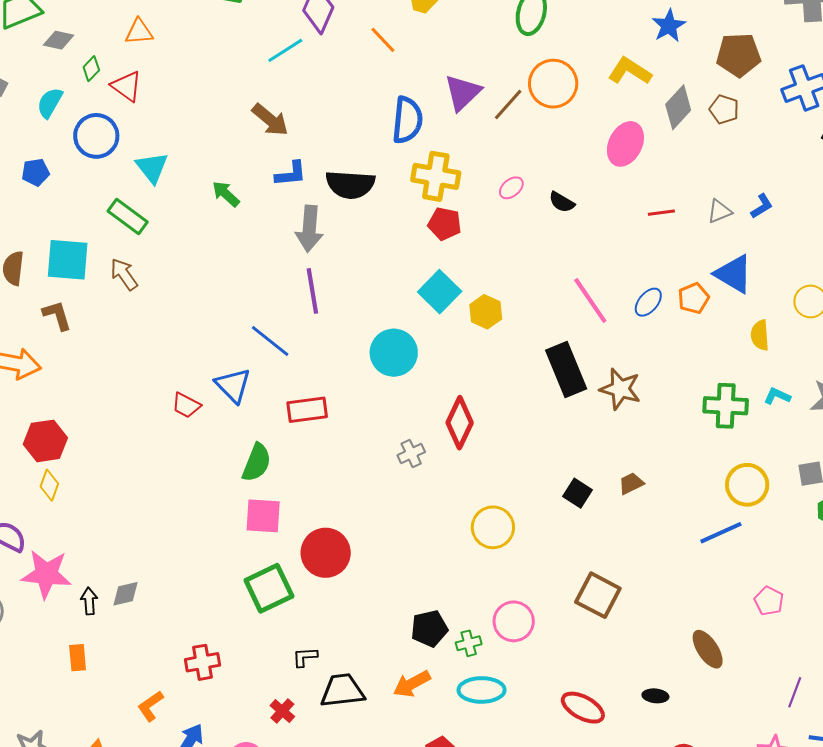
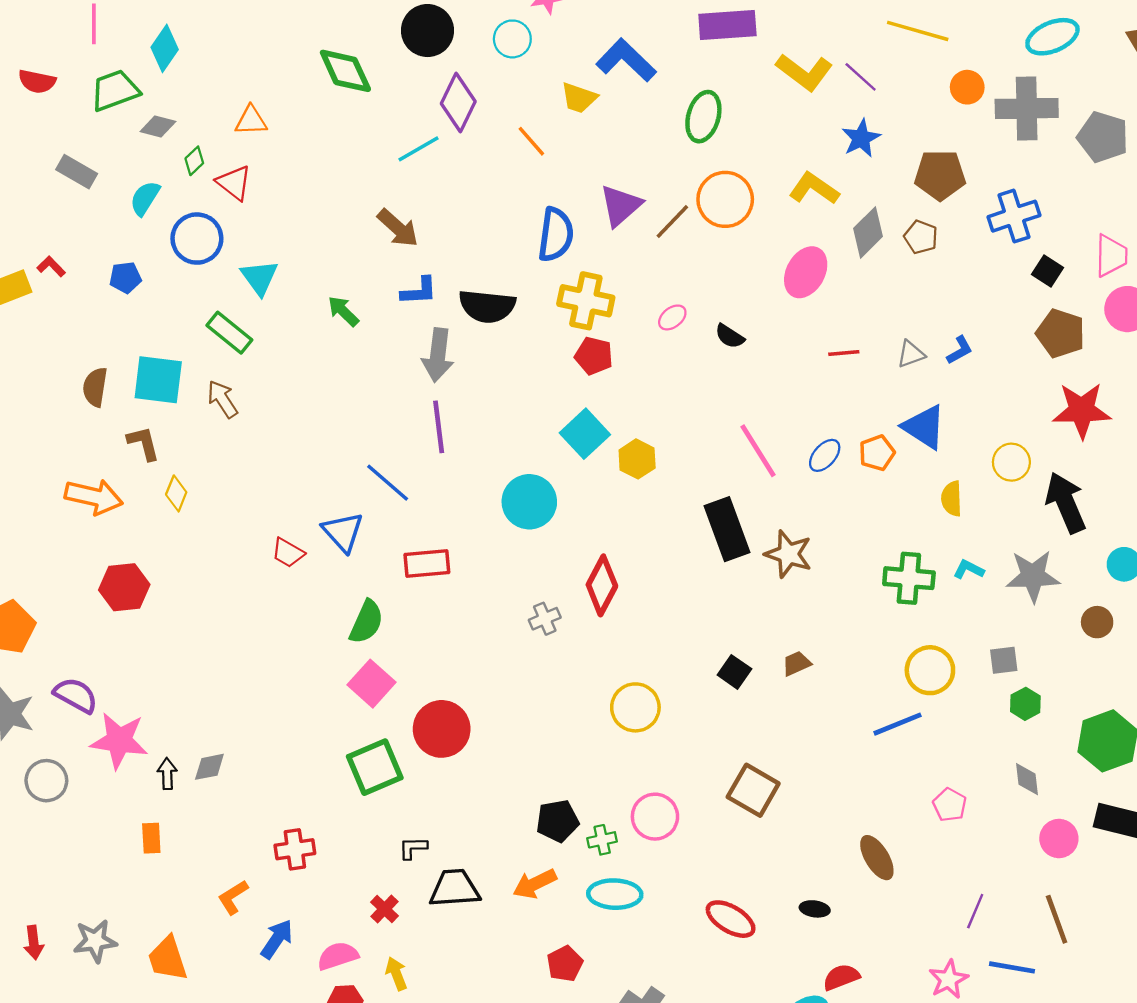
yellow diamond: (49, 485) -> (176, 493), moved
pink square: (263, 516) -> (372, 684), turned 36

